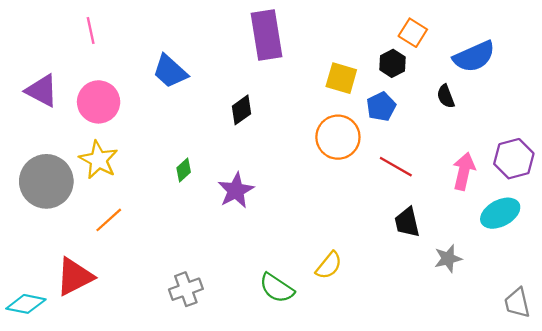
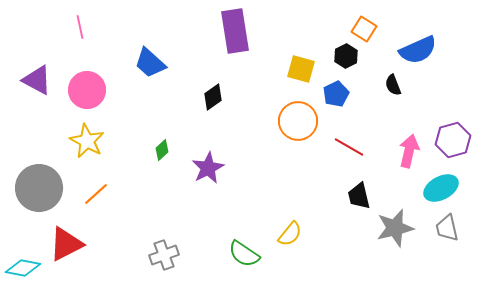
gray circle: (46, 181) -> (39, 188), moved
gray star: (448, 259) -> (395, 228), size x1.5
gray trapezoid: (517, 303) -> (447, 228), moved

